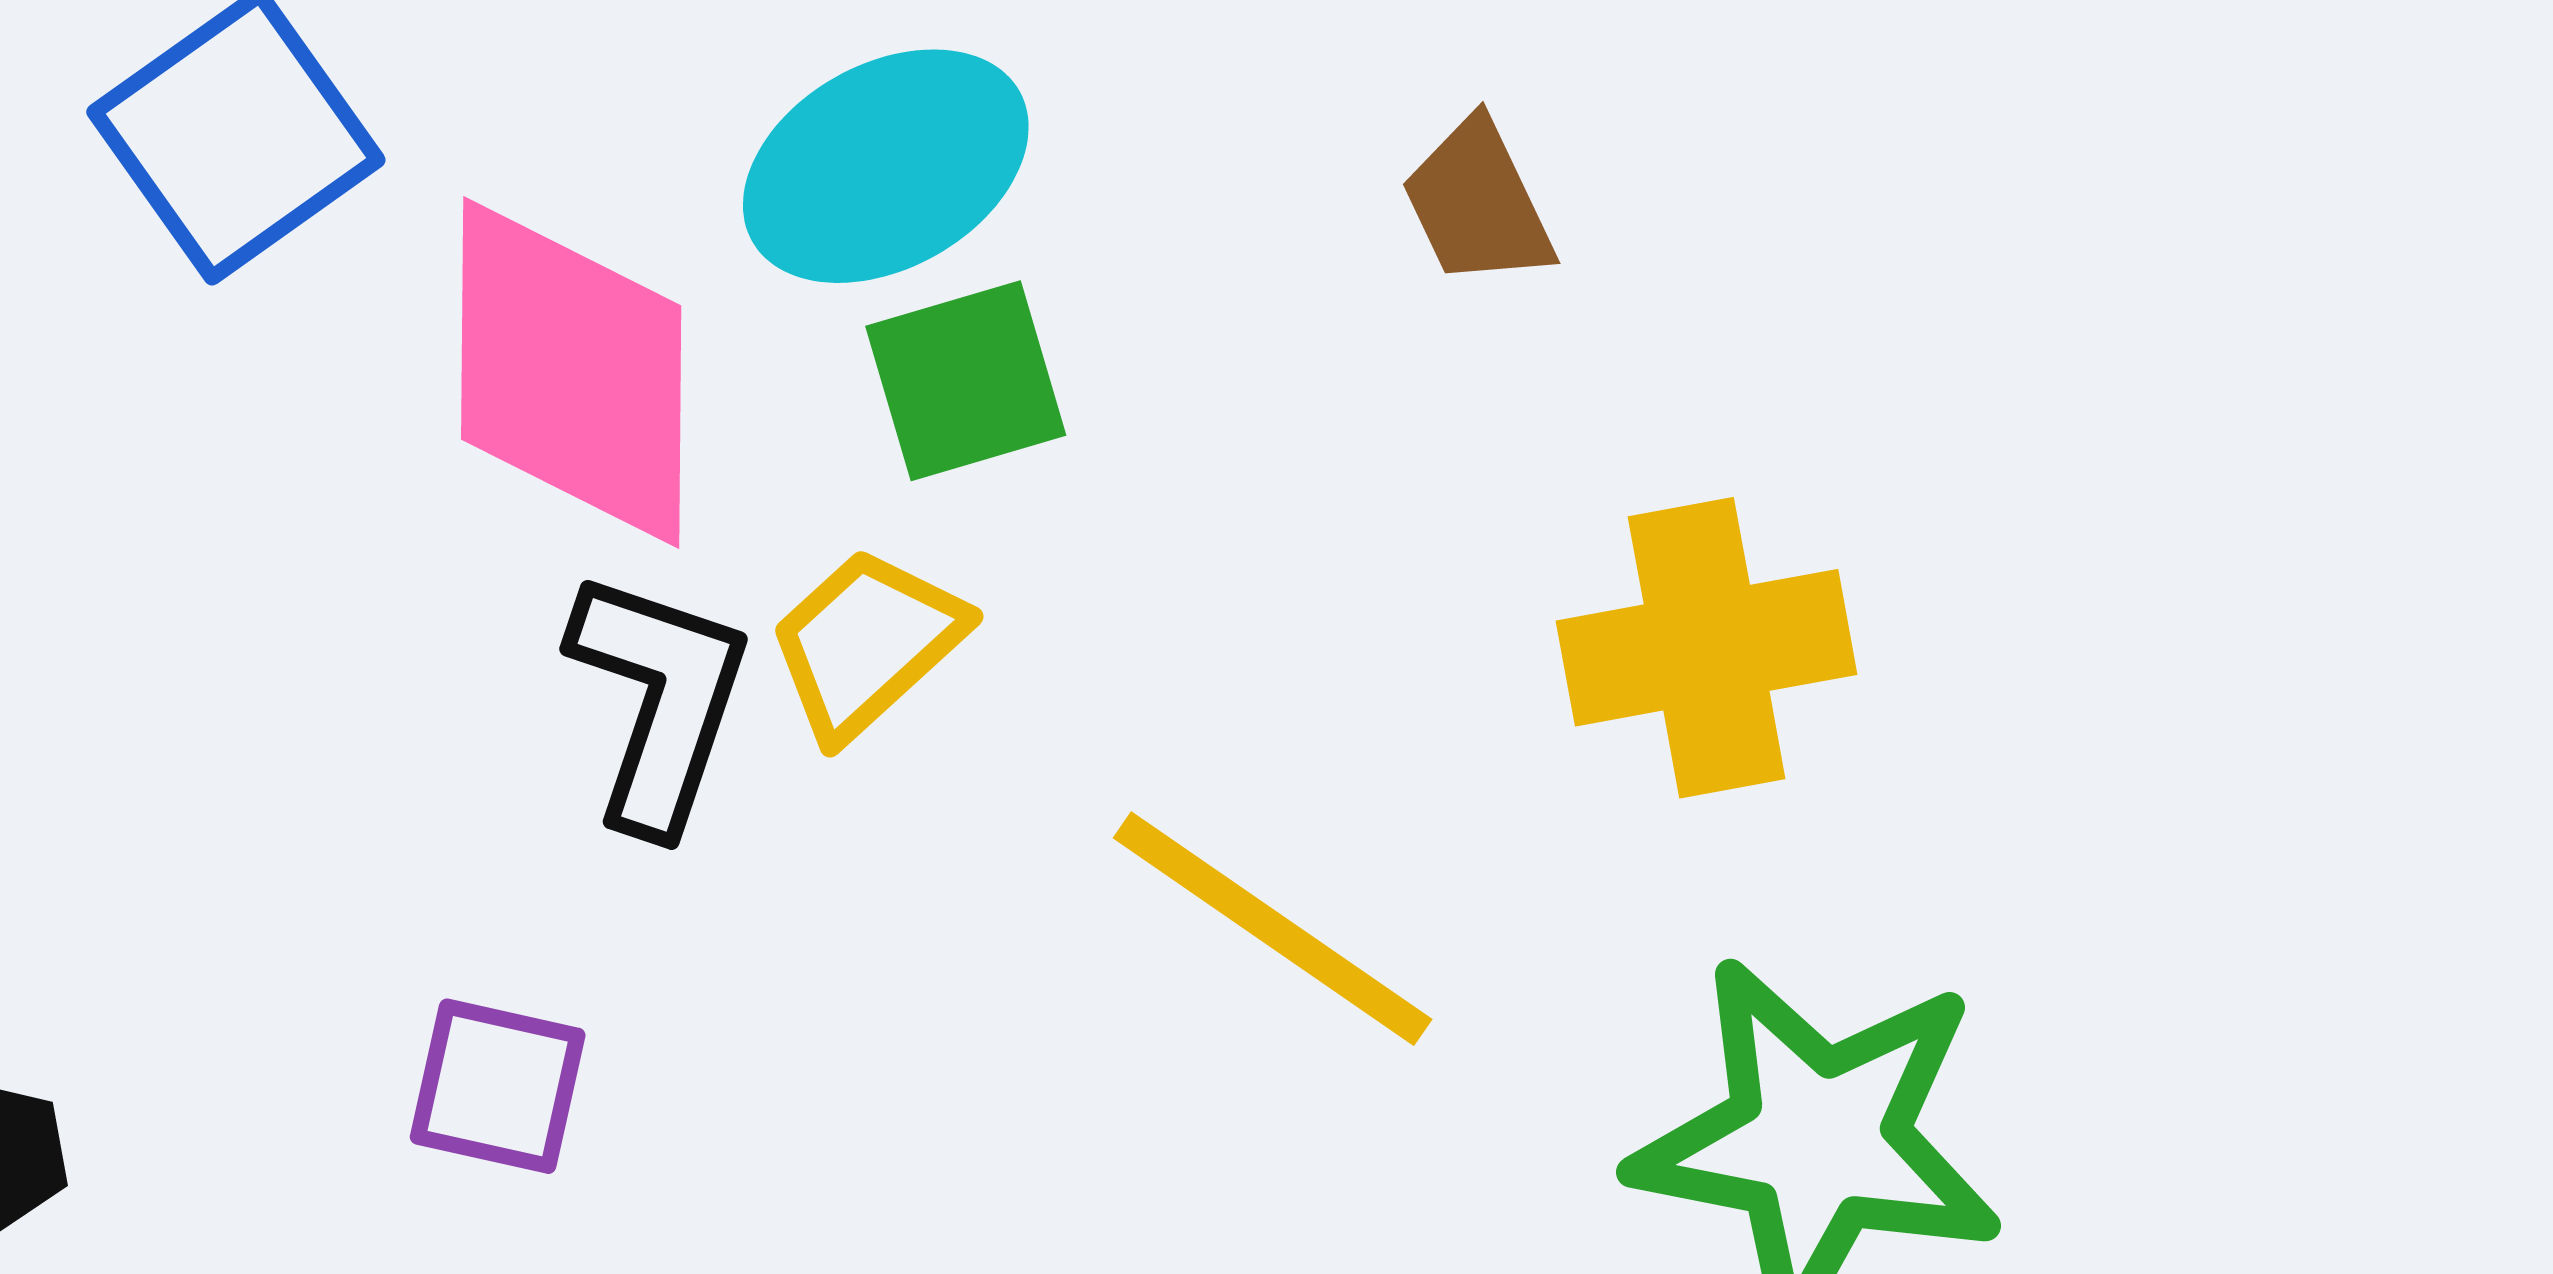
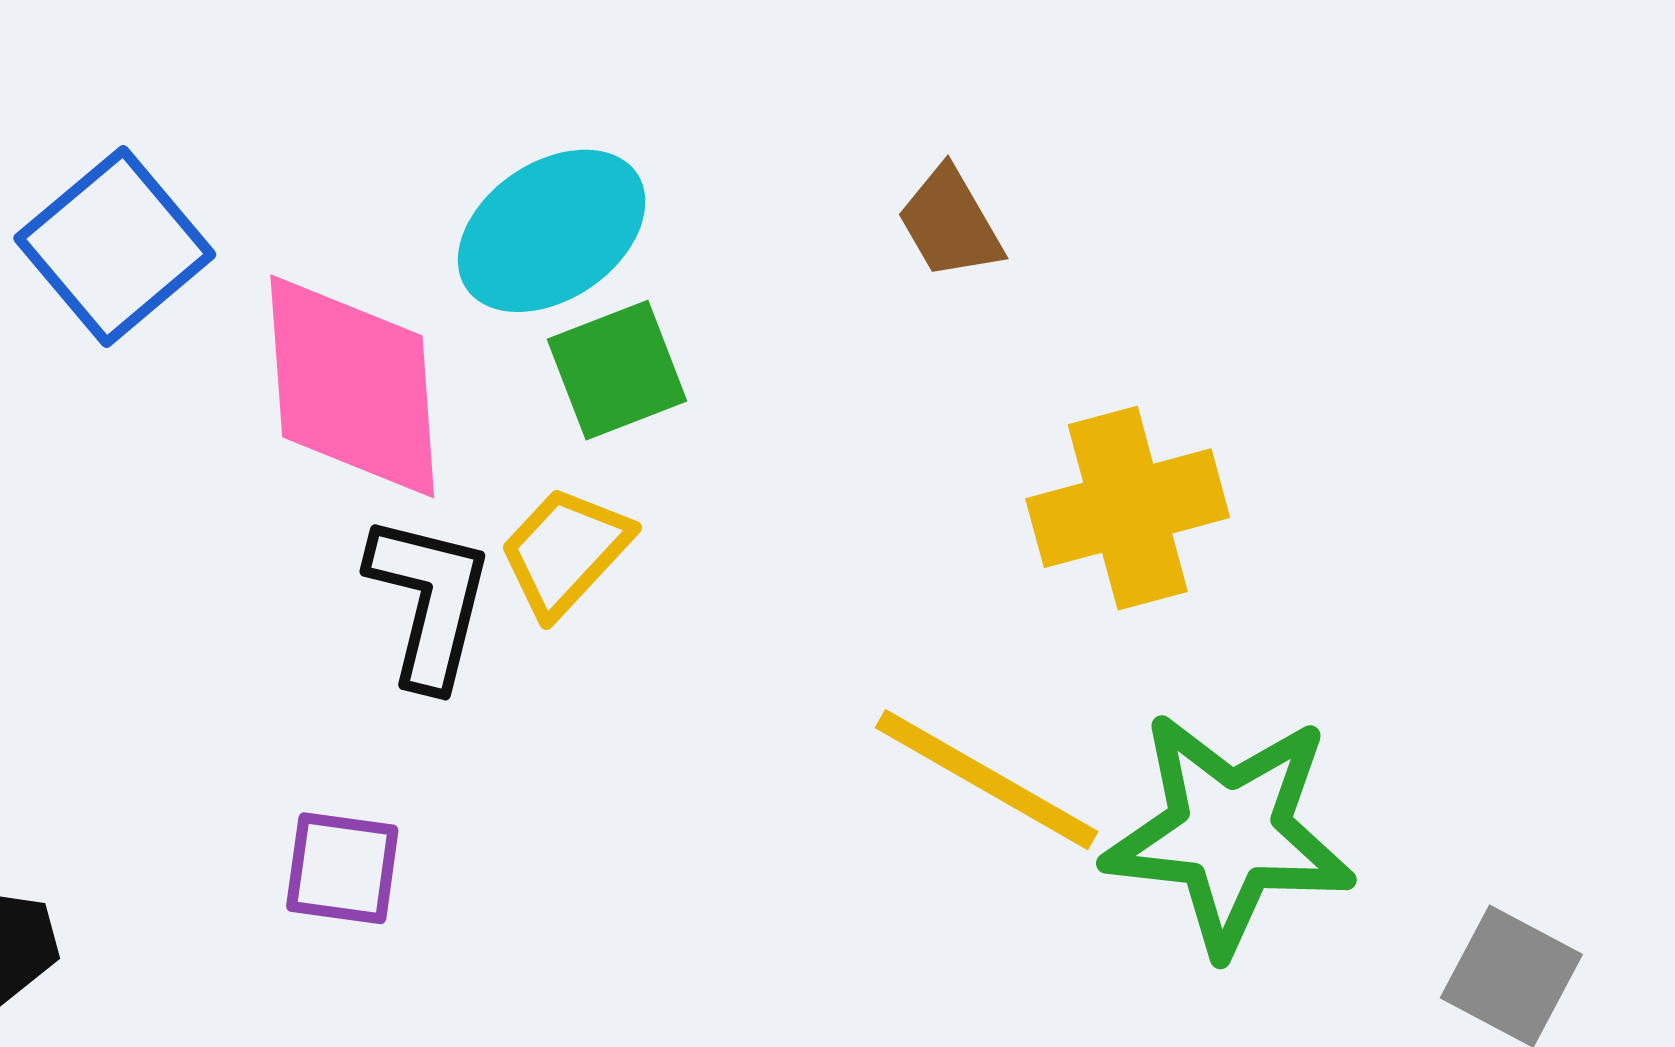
yellow line: (1273, 929) -> (987, 780), moved

